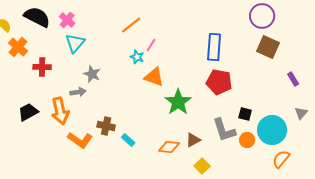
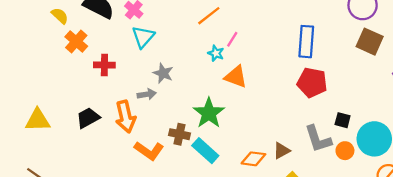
green star: (178, 102) -> (209, 113), moved
cyan rectangle: (128, 140) -> (205, 151), size x1.6

